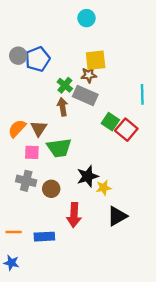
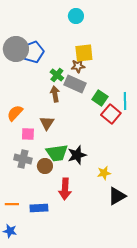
gray circle: (18, 56) -> (16, 49), size x1.6
cyan line: (142, 94) -> (125, 101), moved
green square: (110, 122) -> (100, 98), moved
brown triangle: (39, 128) -> (47, 123), moved
green trapezoid: (59, 148) -> (57, 153), moved
yellow star: (104, 188) -> (104, 173), moved
black triangle: (117, 216) -> (117, 196), moved

